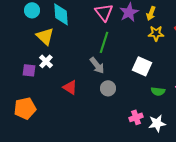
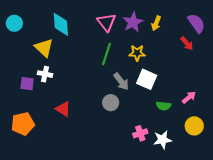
cyan circle: (32, 10) -> (14, 23), moved
yellow star: (156, 33) -> (137, 53), moved
white cross: (46, 61) -> (45, 74), turned -32
gray arrow: (97, 65) -> (121, 81), moved
red triangle: (70, 87) -> (63, 109), moved

